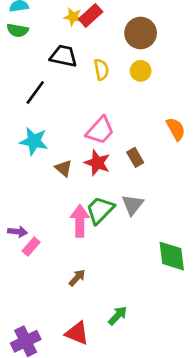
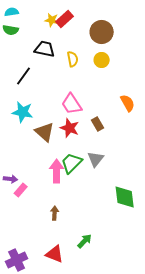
pink trapezoid: (100, 130) -> (72, 104), turned 105
brown triangle: (64, 168) -> (45, 132), size x1.5
brown arrow: (77, 278) -> (55, 213), turned -40

